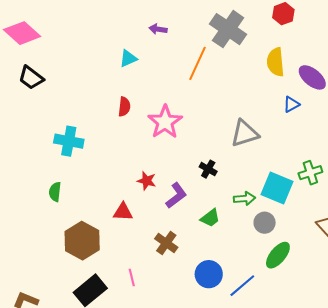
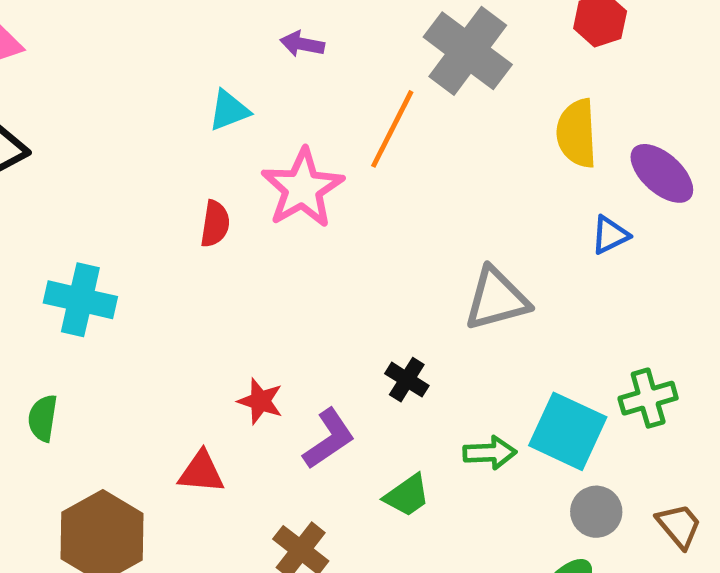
pink star: (165, 122) -> (302, 188), moved
gray circle: (265, 223) -> (596, 512), moved

